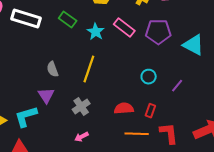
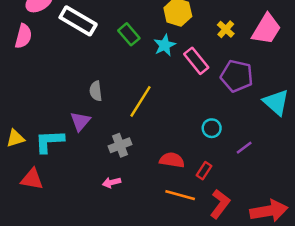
cyan star: (96, 32) -> (165, 45), moved
red L-shape: (169, 133) -> (220, 204), turned 30

